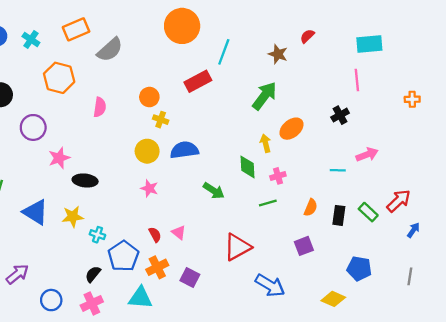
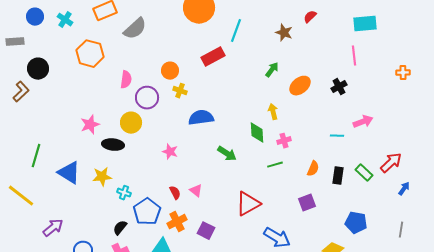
green arrow: (264, 96) -> (272, 70), size x0.6
purple circle: (33, 127) -> (147, 98), moved
orange ellipse: (291, 129) -> (300, 86), moved
yellow circle: (147, 151) -> (131, 123), moved

